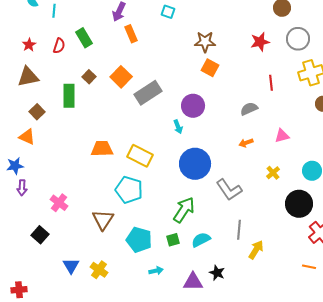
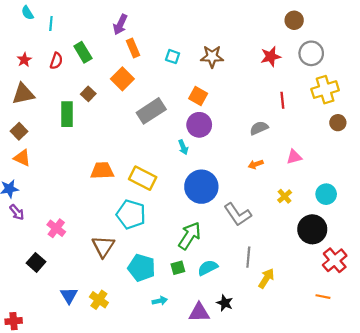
cyan square: (168, 12) -> (173, 57), moved
orange square: (210, 68) -> (198, 96), moved
orange square: (121, 77) -> (122, 79), moved
brown square: (37, 112) -> (19, 131), moved
purple arrow: (22, 188) -> (17, 212), turned -42

